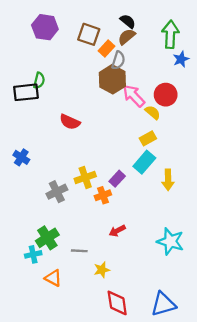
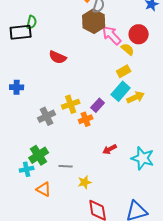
blue cross: (21, 157) -> (17, 87), turned -32
yellow arrow: (168, 180) -> (136, 97), moved, turned -114
red arrow: (117, 231) -> (110, 149), moved

